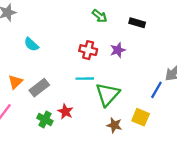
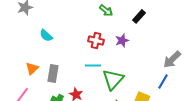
black rectangle: (137, 23) -> (139, 16), turned -64
gray rectangle: (39, 88) -> (53, 73), turned -42
blue line: (156, 90) -> (163, 81), moved

